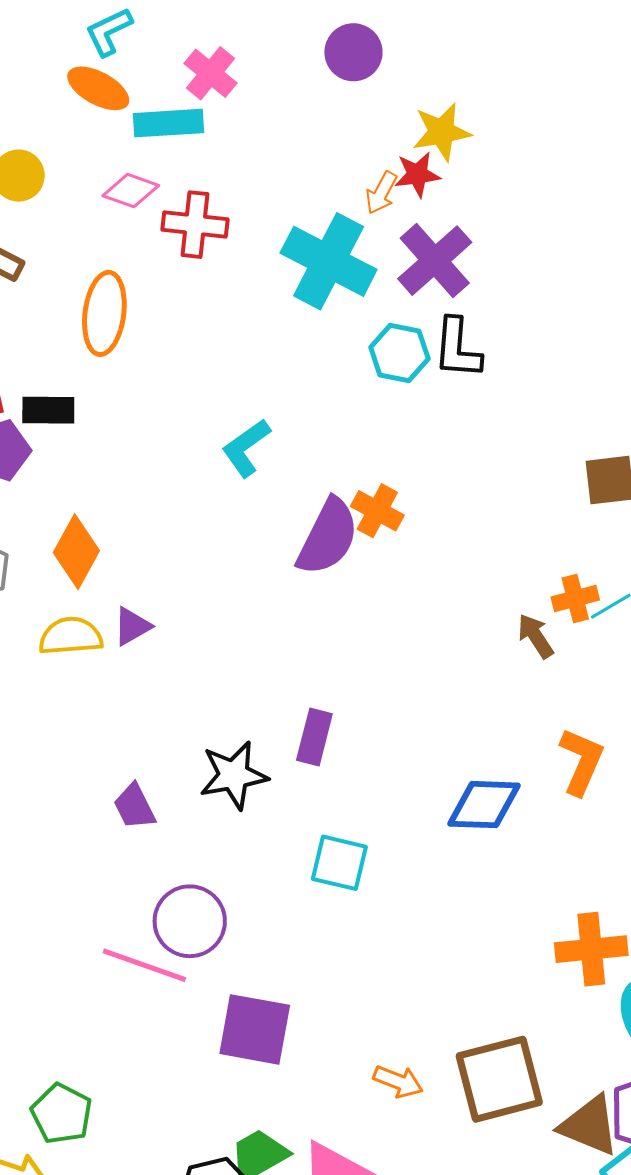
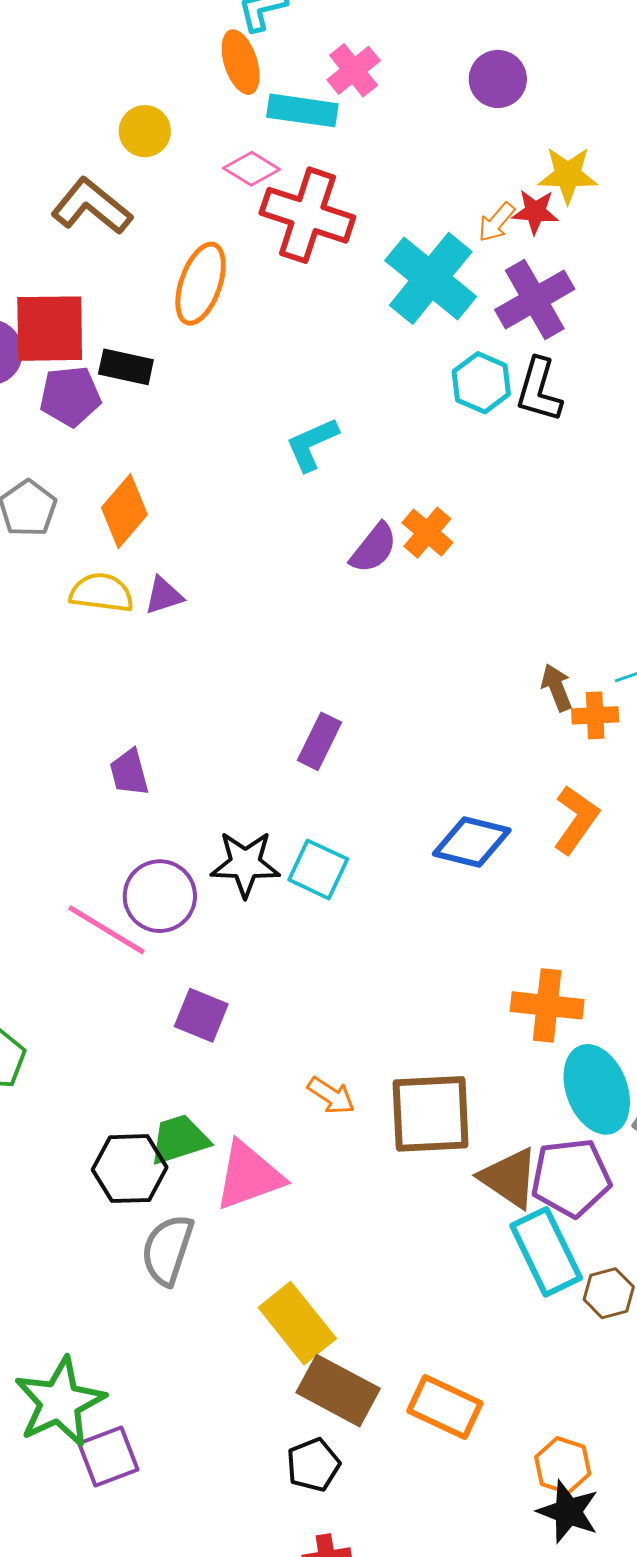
orange ellipse: (98, 88) -> (241, 62), turned 32
red cross: (195, 225) -> (307, 215), size x1.4
purple semicircle: (328, 537) -> (374, 548), size x0.7
orange cross: (575, 598) -> (595, 715), moved
black star: (234, 775) -> (245, 864), moved
purple square: (255, 1029) -> (201, 1015), size x0.7

